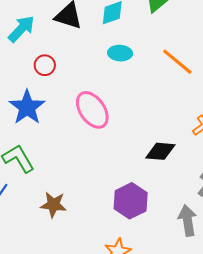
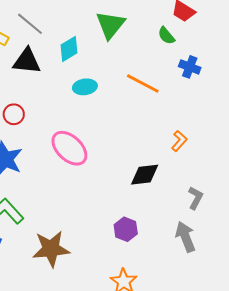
purple hexagon: (131, 201) -> (126, 229), size x0.7
brown star: (53, 205) -> (51, 249), size x1.4

